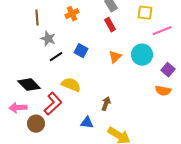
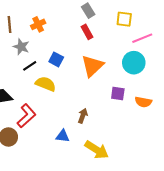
orange cross: (72, 14) -> (38, 24), moved
cyan circle: (142, 55) -> (134, 63), moved
orange triangle: (115, 57) -> (92, 66), size x1.6
purple square: (168, 70) -> (118, 93), moved, turned -32
yellow semicircle: (71, 85) -> (46, 84), moved

